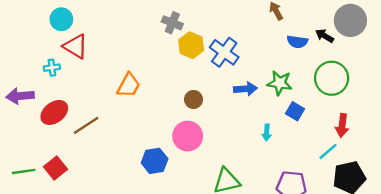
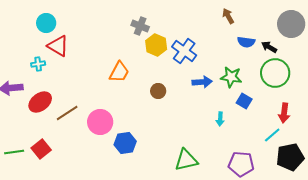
black arrow: (324, 36) -> (269, 47), moved
orange trapezoid: (129, 85) -> (119, 72), moved
pink circle: (188, 136) -> (100, 122), moved

